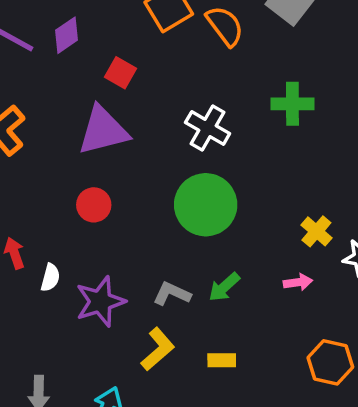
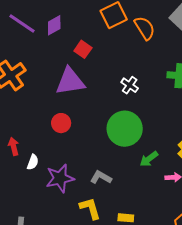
white cross: (208, 128) -> (130, 85), size x0.7
green arrow: (224, 287) -> (149, 159), moved
yellow L-shape: (158, 349) -> (90, 208), turned -70

